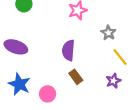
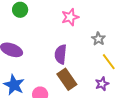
brown rectangle: (76, 77) -> (67, 79), size x1.5

